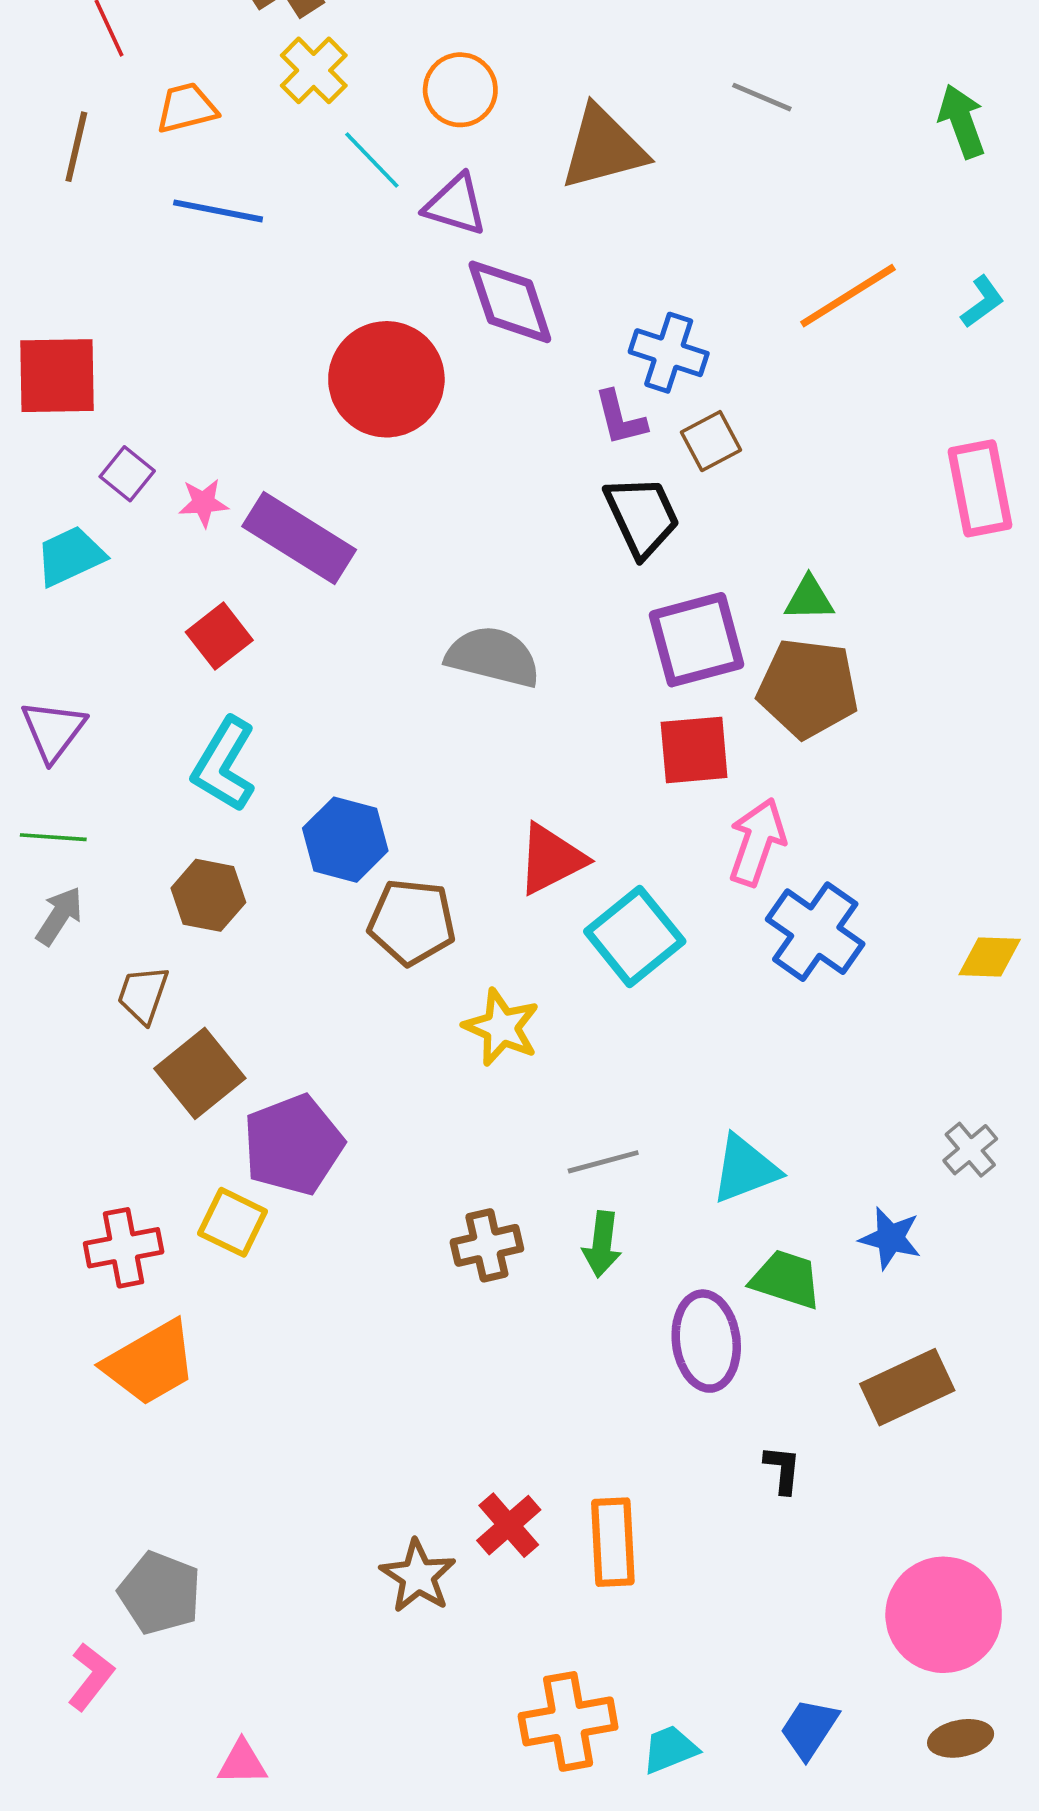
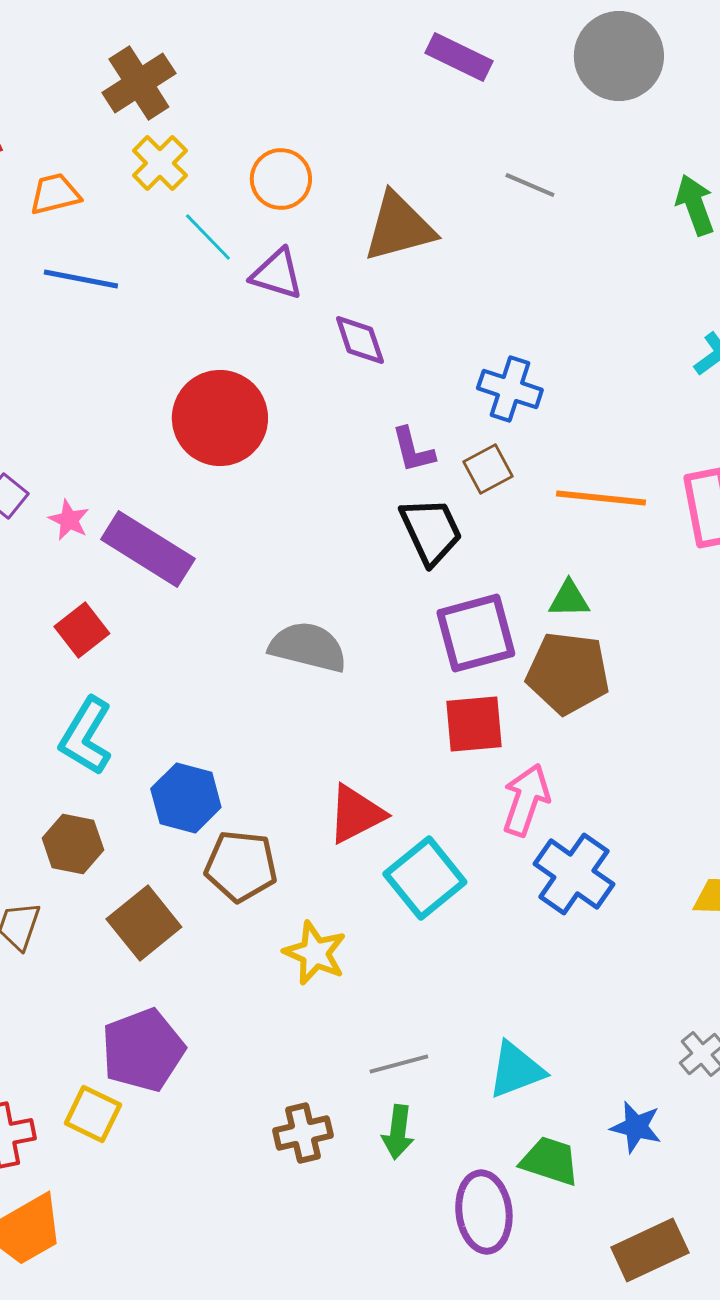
orange line: (848, 296) -> (601, 498), moved, turned 38
purple diamond: (510, 302) -> (360, 340), moved, size x0.7
blue cross: (669, 353) -> (510, 389), moved
pink star: (203, 503) -> (69, 520), turned 30
brown square: (200, 1073) -> (144, 923), moved

